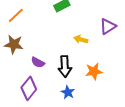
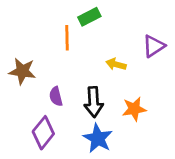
orange line: (16, 15) -> (67, 38), moved, turned -48
purple semicircle: (38, 62) -> (56, 96), turned 48
blue star: (68, 92) -> (98, 138), size x1.5

